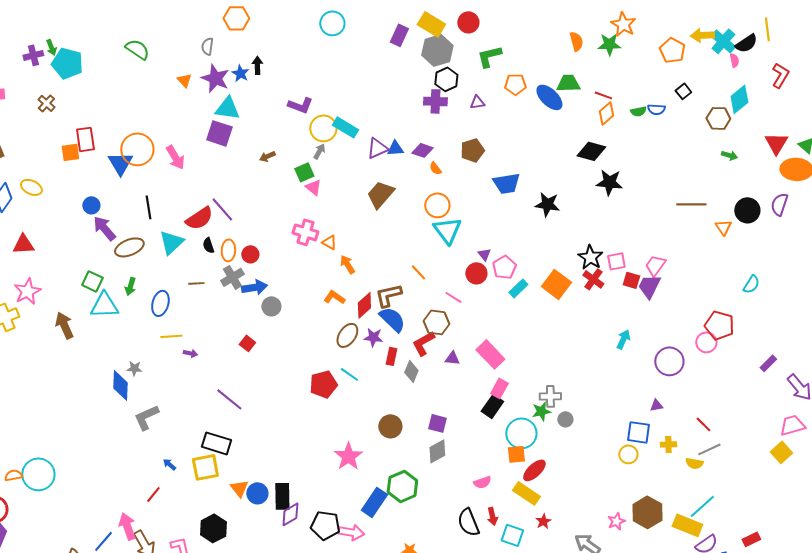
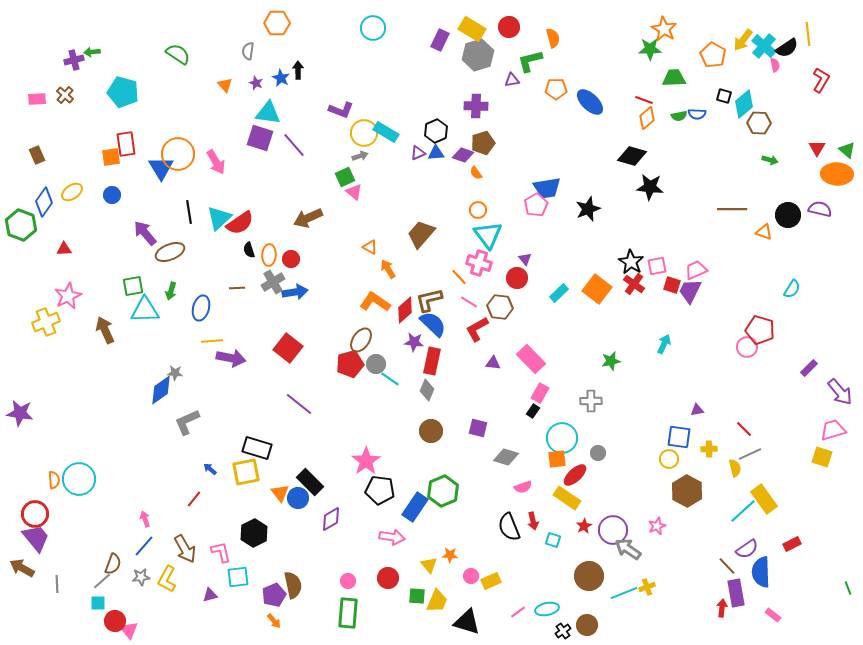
yellow arrow: (702, 35) -> (743, 40), turned -50
orange semicircle: (576, 41) -> (553, 38), moved
green arrow: (51, 47) -> (92, 52), turned 105
cyan pentagon: (67, 63) -> (123, 92), moved
purple star: (215, 78) -> (256, 83), size x0.5
black hexagon: (446, 79) -> (436, 131), moved
green trapezoid: (568, 83) -> (674, 78), moved
black square: (683, 91) -> (724, 96), turned -35
cyan diamond: (739, 99) -> (744, 104), moved
purple triangle: (477, 102) -> (512, 80), moved
brown cross: (46, 103) -> (65, 95), moved
red triangle: (776, 143) -> (817, 148), size x0.7
purple triangle: (377, 148) -> (418, 153), size x0.7
brown pentagon: (472, 150) -> (483, 143), moved
gray arrow: (319, 151) -> (360, 156), turned 42
brown arrow: (267, 156) -> (308, 218), moved, size x1.8
yellow ellipse: (31, 187) -> (72, 192), turned -60
brown trapezoid: (380, 194) -> (421, 234), moved
black star: (547, 204) -> (588, 209), turned -30
purple semicircle: (779, 204) -> (820, 209), turned 85
blue circle: (91, 205) -> (112, 195), moved
orange circle: (437, 205) -> (478, 210), size x0.7
purple line: (222, 209) -> (294, 145), moved
orange triangle: (723, 227) -> (764, 232), turned -36
pink cross: (305, 232) -> (479, 263), moved
cyan triangle: (171, 242) -> (219, 218), moved
red triangle: (23, 244) -> (64, 249), size x0.7
pink trapezoid: (655, 265) -> (696, 270), turned 30
pink pentagon: (504, 267) -> (536, 205), moved
green square: (92, 281) -> (133, 286), turned -35
orange L-shape: (334, 297) -> (375, 302), size x1.4
pink line: (453, 297) -> (469, 302), moved
gray circle: (271, 306) -> (376, 364), moved
brown hexagon: (436, 322) -> (500, 307), moved
brown ellipse: (347, 335) -> (361, 340), moved
red square: (247, 343) -> (288, 348), size x1.8
red L-shape: (423, 343) -> (477, 329), moved
purple arrow: (190, 353) -> (231, 358), size x2.0
red rectangle: (391, 356) -> (432, 361), size x1.5
purple circle: (669, 361) -> (613, 530), moved
gray diamond: (411, 371) -> (427, 390), moved
red pentagon: (323, 384) -> (350, 364), moved
blue diamond: (120, 385) -> (161, 390), turned 52
purple line: (229, 399) -> (299, 404), moved
black rectangle: (492, 406) -> (533, 411), size x0.6
green star: (541, 411) -> (611, 361), moved
gray circle: (565, 419) -> (598, 453), moved
gray diamond: (437, 451) -> (506, 457), moved, turned 45
yellow square: (781, 452) -> (822, 457), turned -30
pink star: (348, 456) -> (366, 461), moved
yellow semicircle: (694, 463) -> (735, 468), turned -114
orange semicircle: (13, 475) -> (54, 480), turned 96
black rectangle: (282, 496) -> (310, 482), moved, turned -44
brown hexagon: (647, 512) -> (687, 491), moved
black pentagon: (325, 525) -> (380, 490), moved
yellow rectangle: (687, 525) -> (764, 499), moved, turned 32
pink arrow: (127, 526) -> (145, 519), moved, size x0.6
cyan square: (512, 535) -> (553, 540), size x0.7

